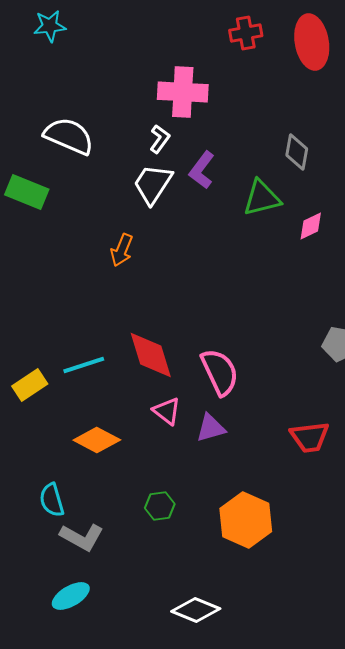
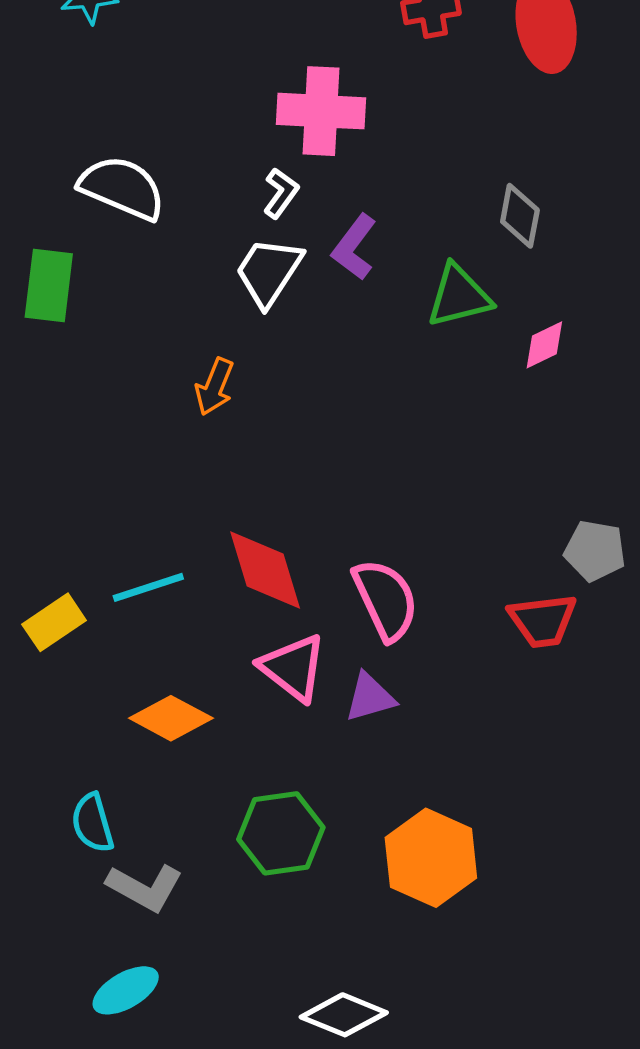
green rectangle: (27, 192) -> (49, 286), turned 75
pink triangle: (167, 411) -> (293, 668), size x1.4
red trapezoid: (310, 437) -> (543, 621), moved
green hexagon: (160, 506) -> (281, 833), size x1.6

